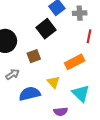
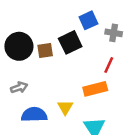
red line: (89, 36) -> (109, 65), moved
brown square: (34, 56) -> (45, 50), moved

